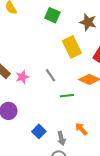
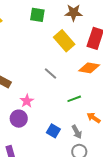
pink star: (22, 77) -> (27, 101), moved
green line: (67, 96) -> (74, 99), moved

